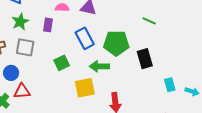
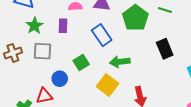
green pentagon: (116, 43) -> (135, 18), moved, turned -30
blue circle: (11, 73) -> (60, 79), moved
yellow square: (85, 88) -> (107, 85), turned -35

